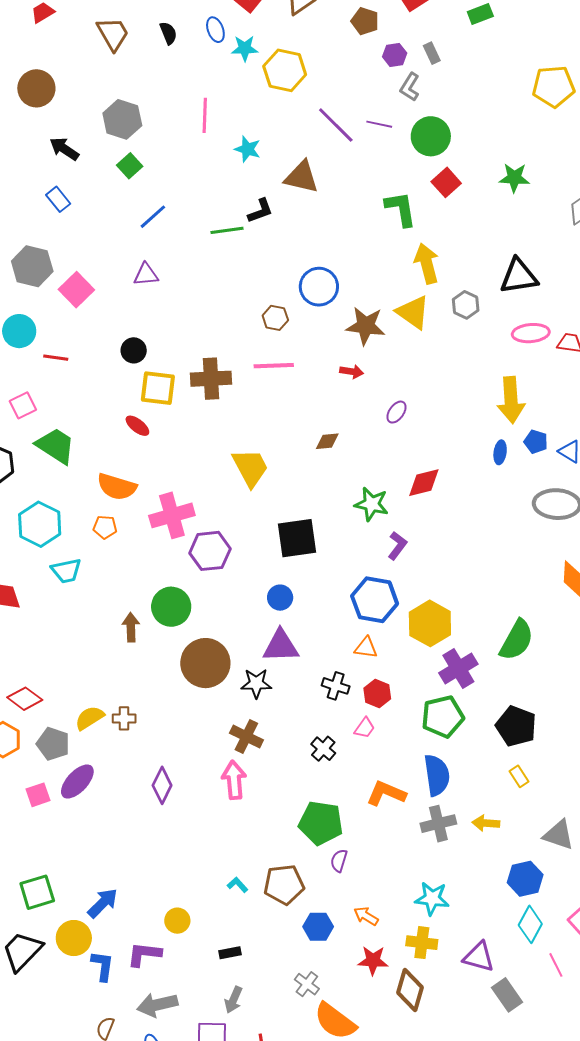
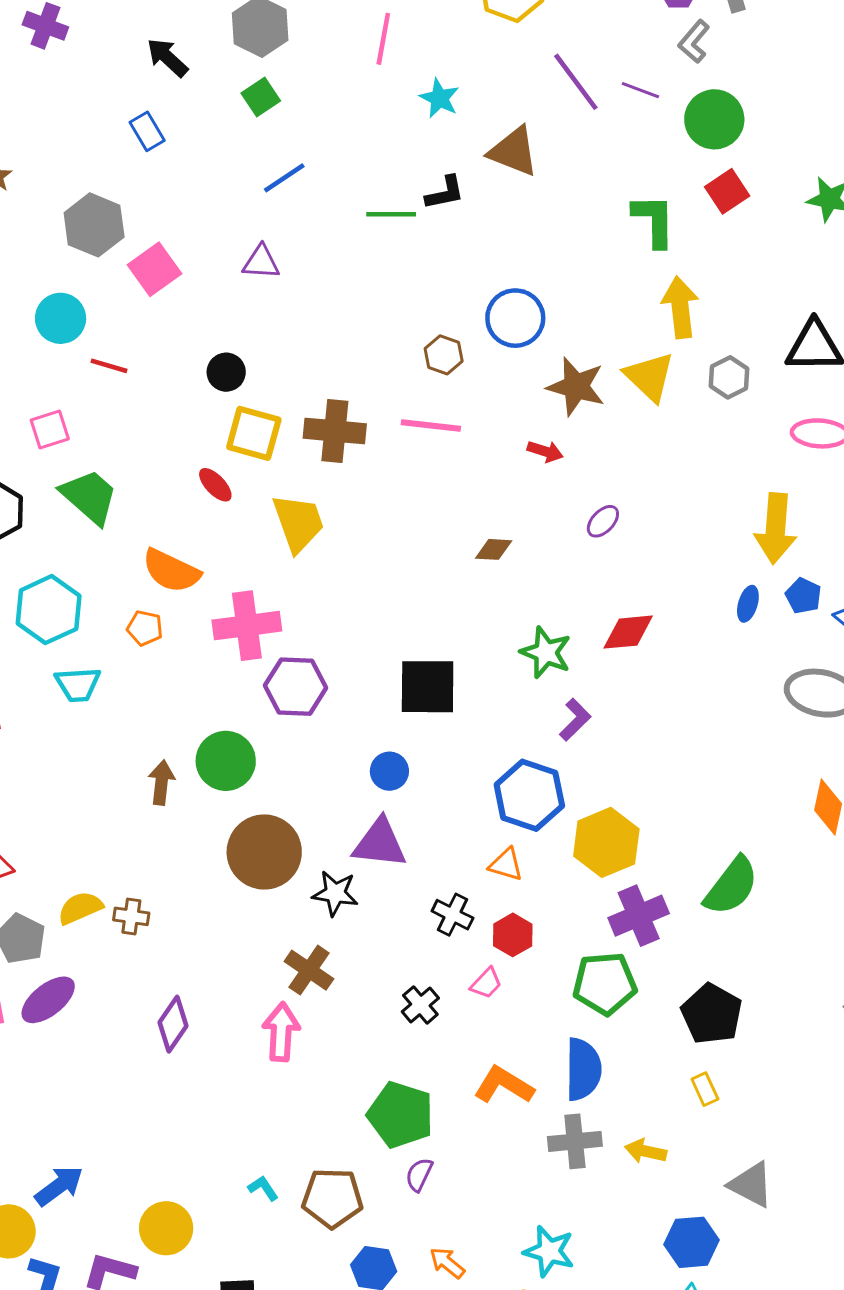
yellow trapezoid: (250, 468) -> (298, 523), moved
yellow circle: (177, 921) -> (166, 1228), size x1.4

